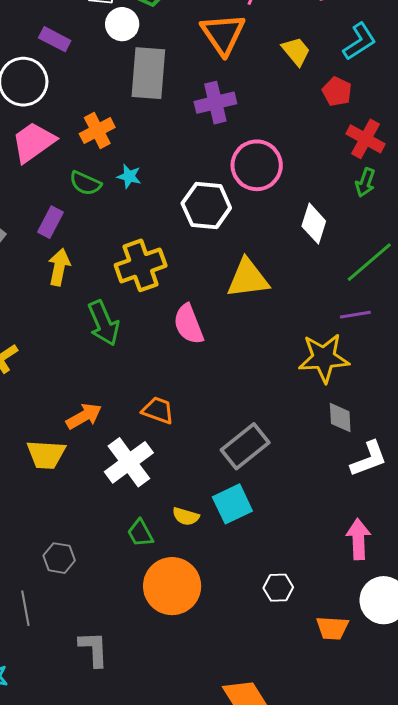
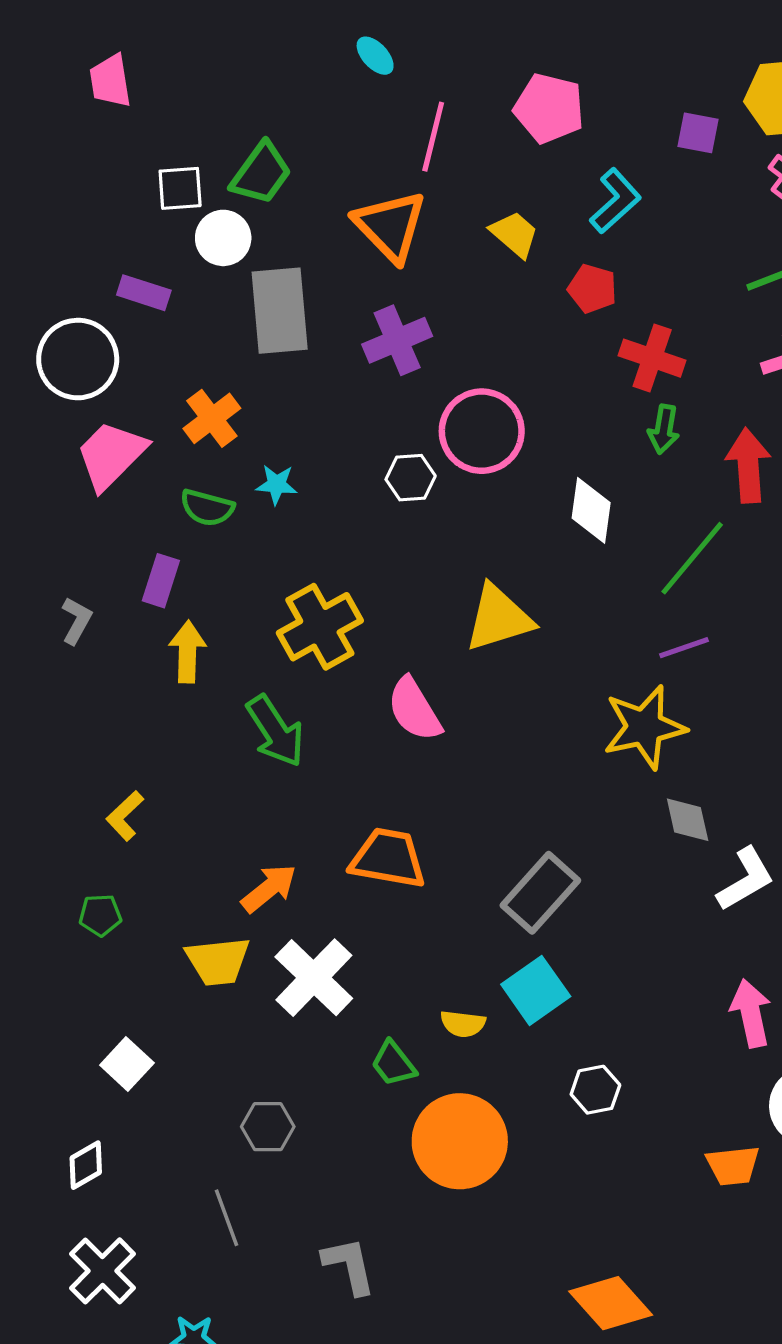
purple rectangle: (55, 39) -> (144, 293), moved
white hexagon: (206, 206) -> (411, 478), moved, size x0.6
orange trapezoid: (158, 410) -> (388, 858), size x1.4
white cross: (129, 462) -> (314, 978), moved
white hexagon: (278, 588) -> (595, 1090), moved

